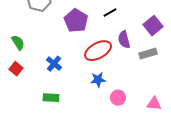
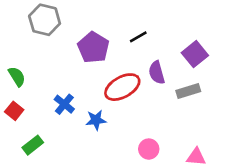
blue star: (98, 80) -> (96, 120), moved
green rectangle: (51, 98) -> (33, 145), moved, turned -42

